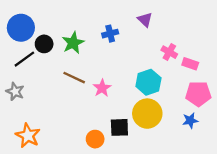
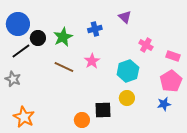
pink rectangle: (190, 64) -> (173, 56), moved
pink star: (102, 88) -> (92, 61), moved
pink pentagon: (198, 94) -> (171, 81), turned -30
yellow circle: (147, 114) -> (127, 98), size x0.6

